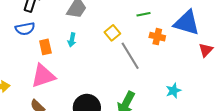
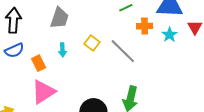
yellow square: (112, 33) -> (92, 43), moved
cyan star: (173, 91) -> (170, 35), moved

